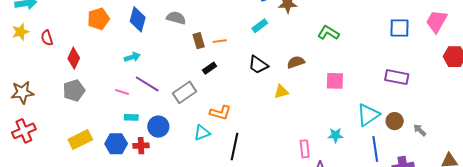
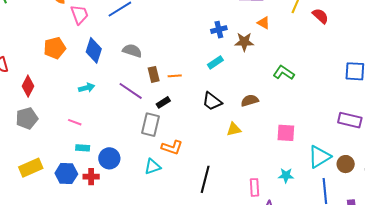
pink square: (335, 81) -> (286, 133), moved
purple line: (147, 84) -> (131, 91), moved
gray rectangle: (184, 92) -> (150, 125), moved, turned -45
black line: (235, 147) -> (205, 179), moved

